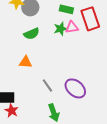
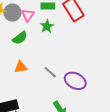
pink triangle: (72, 27) -> (28, 15), moved, turned -32
gray line: (47, 85) -> (50, 72), moved

